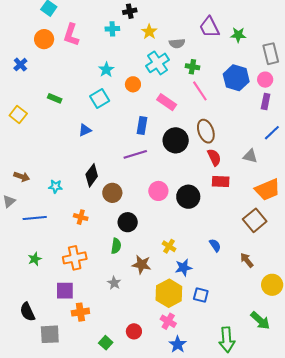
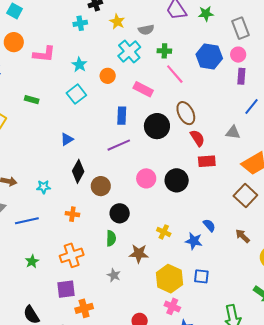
pink L-shape: (71, 35) -> (44, 54), moved, turned -95
blue triangle: (85, 130) -> (67, 139), moved
blue star: (184, 268) -> (194, 241), moved, turned 30

